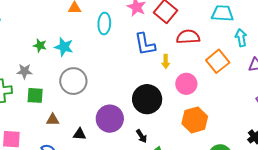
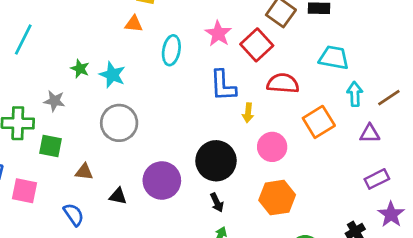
green square: (35, 95) -> (51, 146), moved
black arrow: (142, 136) -> (217, 202), moved

